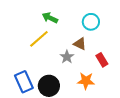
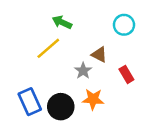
cyan circle: (91, 22) -> (124, 25), moved
orange star: (86, 81) -> (93, 99), moved

